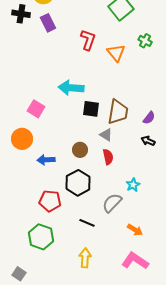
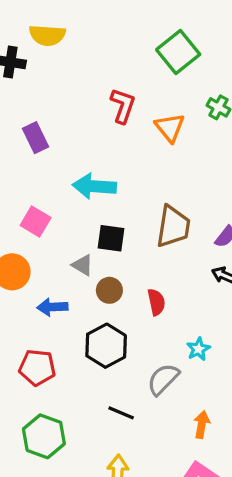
purple rectangle: (48, 23) -> (36, 138), moved
black square: (91, 109) -> (111, 238), moved
gray triangle: (106, 135) -> (83, 265), moved
red pentagon: (50, 201) -> (37, 367), moved
orange arrow: (135, 230) -> (202, 425), turned -112

